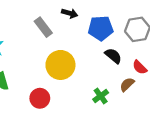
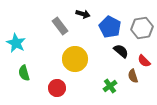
blue pentagon: (101, 28) -> (110, 27), turned 30
brown semicircle: (127, 84) -> (133, 76), turned -64

